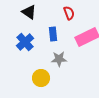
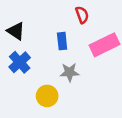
black triangle: (29, 12) -> (16, 31), moved
blue cross: (25, 42) -> (20, 62), moved

